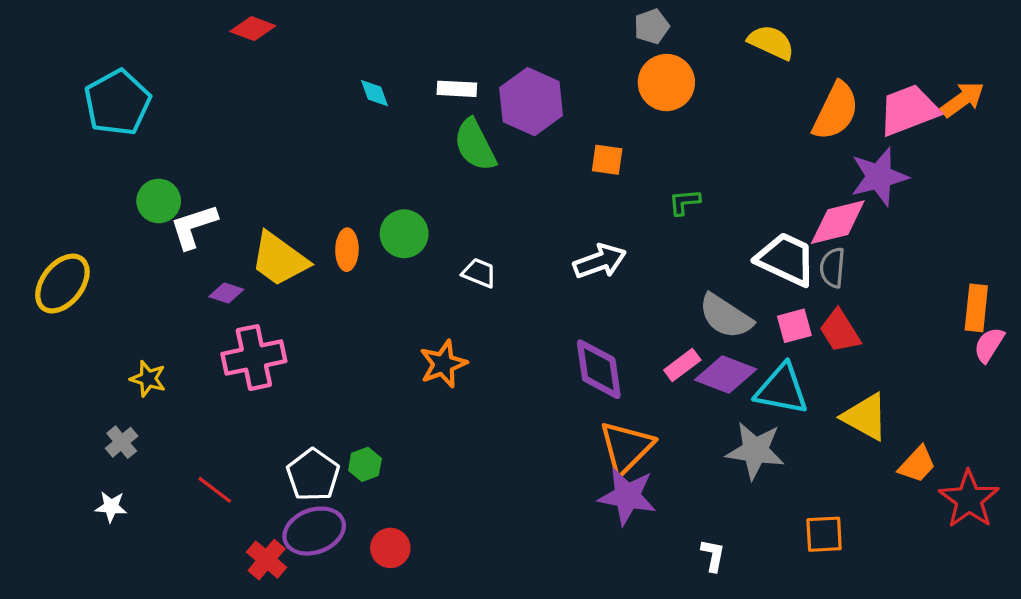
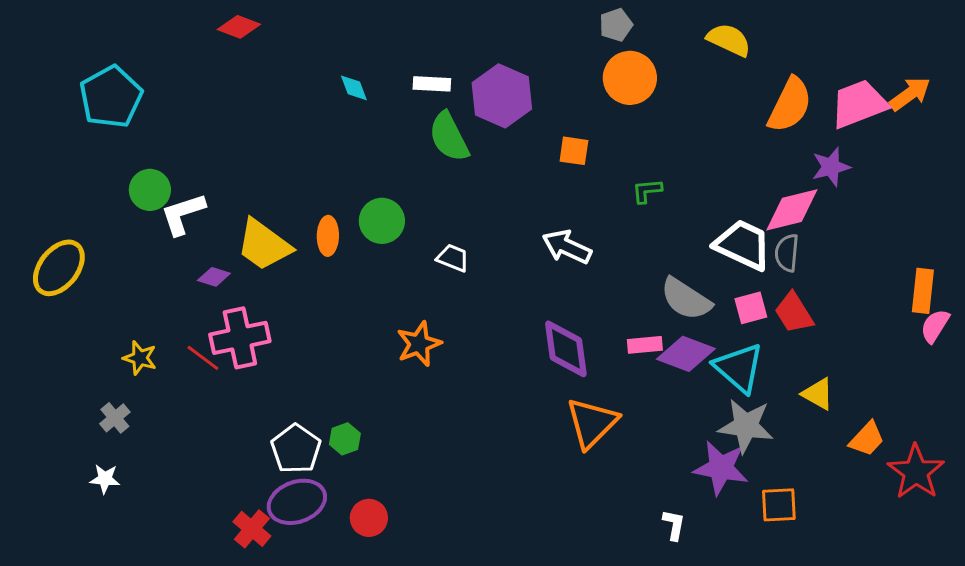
purple star: (879, 177) -> (831, 167), size x0.7
white arrow: (600, 261) -> (567, 247), turned -135
pink rectangle: (682, 365) -> (645, 345), turned 32
cyan triangle: (782, 389) -> (739, 368), turned 30
yellow triangle: (865, 417) -> (818, 394), size x0.7
gray star: (755, 451) -> (746, 426), moved
red line: (215, 490) -> (203, 358), moved
purple star: (627, 496) -> (721, 468), moved

